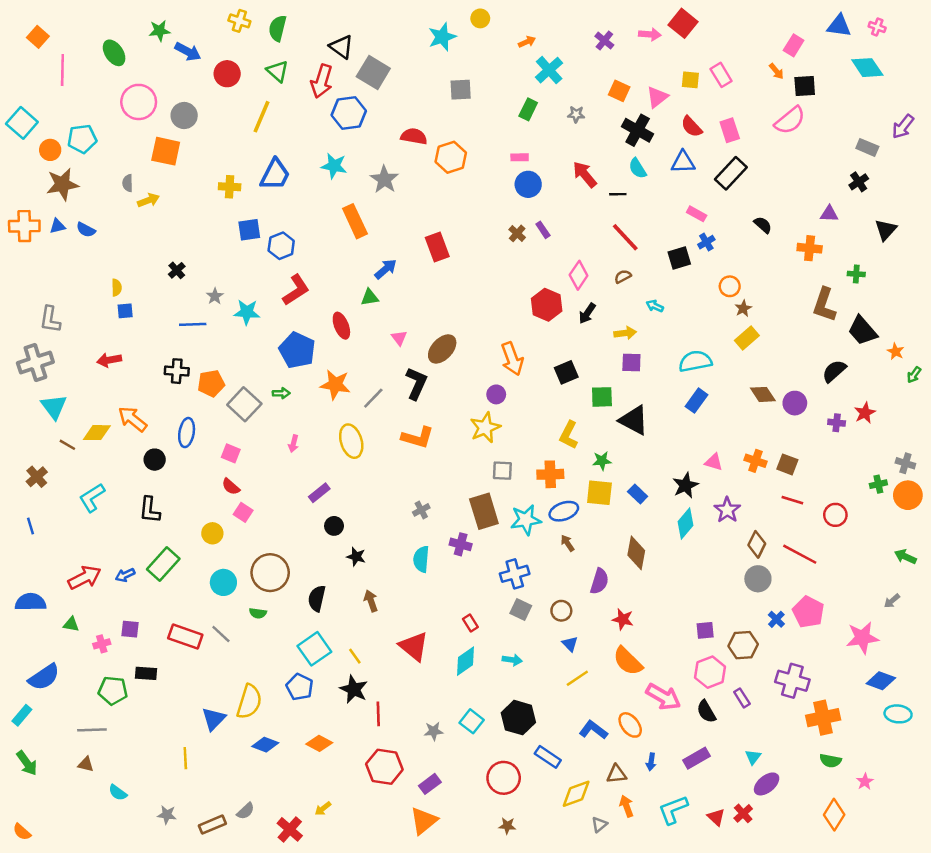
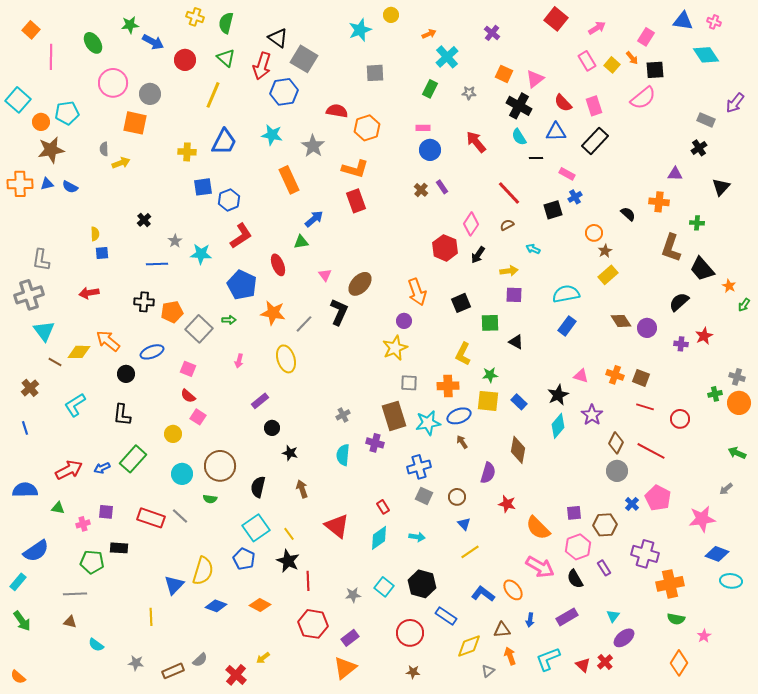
pink arrow: (650, 34) -> (597, 28), moved, turned -36
yellow square: (690, 80) -> (612, 65), moved, turned 35
black line: (618, 194) -> (536, 158), moved
black semicircle: (763, 225) -> (628, 214), moved
black triangle: (634, 420) -> (516, 342), size x0.6
blue ellipse: (187, 433) -> (152, 352), turned 60
orange L-shape: (418, 437) -> (355, 169), moved
orange semicircle: (628, 661) -> (538, 528), moved

